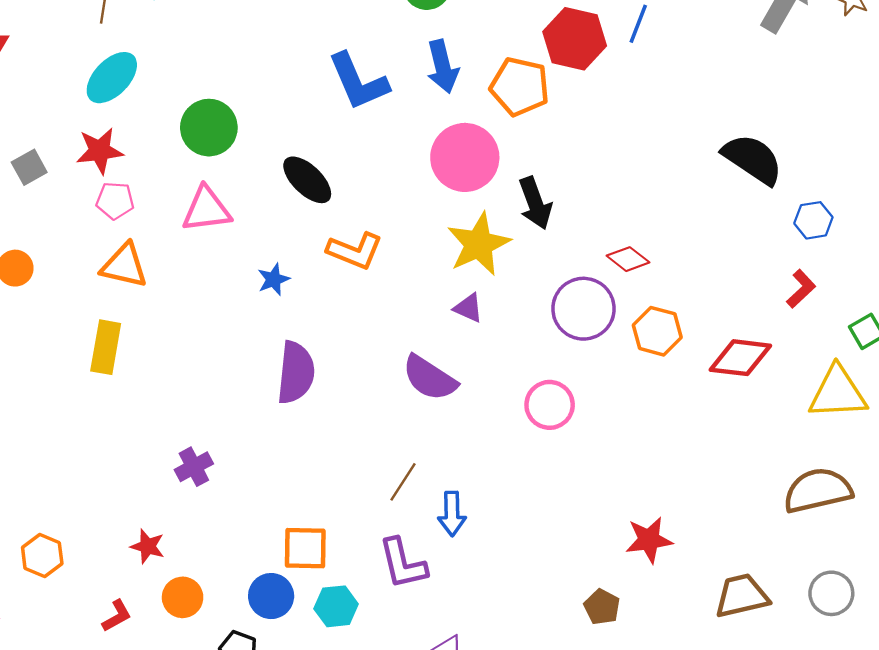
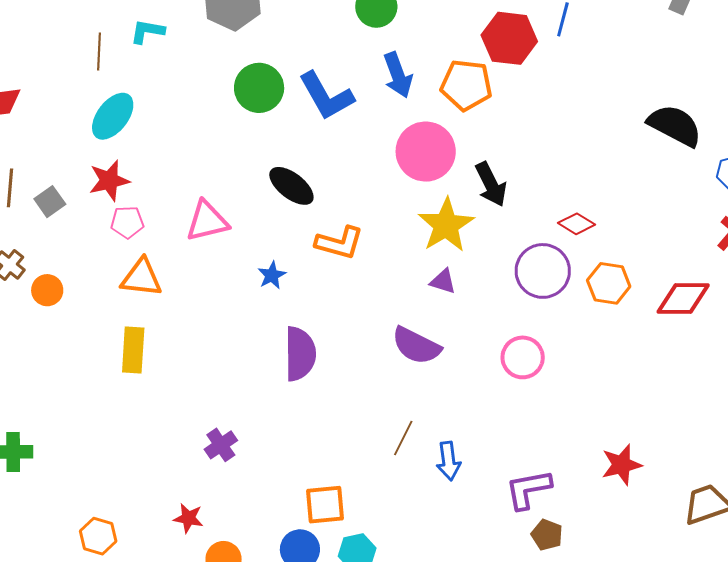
green circle: (209, 128) -> (259, 88), moved
purple L-shape: (403, 564) -> (528, 489), moved, turned 99
brown pentagon: (602, 607) -> (547, 535), moved

